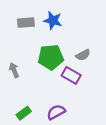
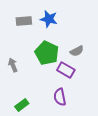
green pentagon: (51, 57) -> (47, 53), turned 30
purple semicircle: (56, 112) -> (60, 97), moved, turned -72

